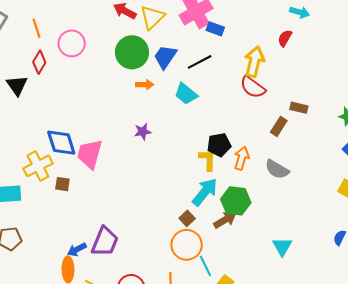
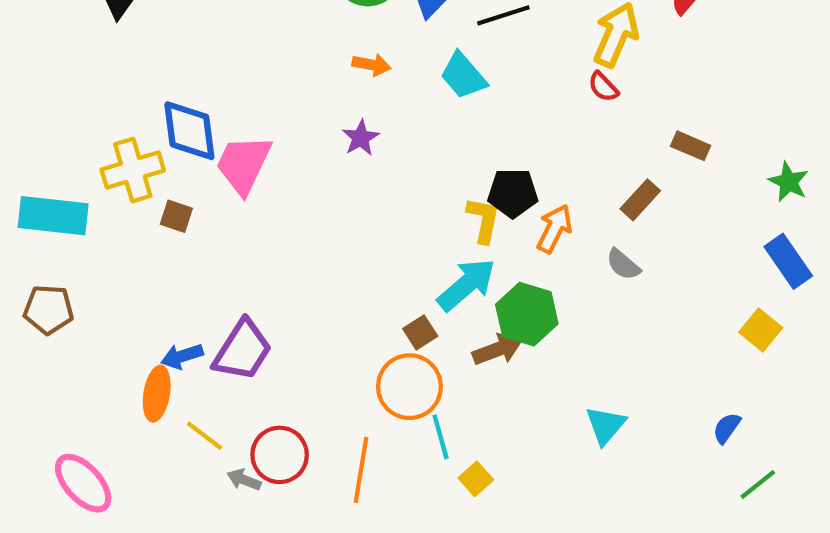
orange arrow: (145, 85) -> (371, 65), moved
red semicircle: (253, 87) -> (603, 87), size x0.6
brown rectangle: (279, 126) -> (640, 200), moved
purple star: (143, 132) -> (361, 138), turned -30
gray semicircle: (277, 169) -> (623, 265), size x0.7

